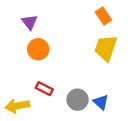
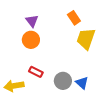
orange rectangle: (103, 16) -> (74, 18), moved
purple triangle: (30, 22) -> (32, 21), moved

